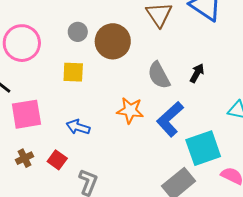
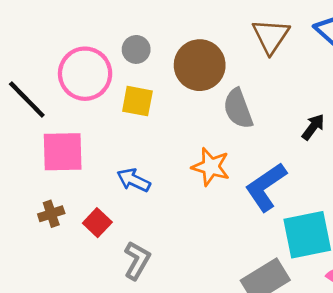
gray circle: (78, 32) -> (136, 49), moved
pink circle: (22, 43) -> (85, 74), moved
gray semicircle: (159, 75) -> (238, 109), moved

